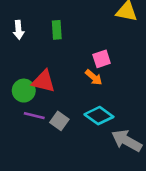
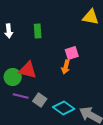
orange arrow: (94, 77) -> (66, 67), turned 64
cyan diamond: (99, 116) -> (64, 108), moved

